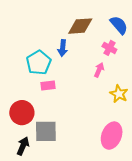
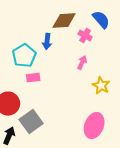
pink cross: (109, 48) -> (85, 36), moved
gray square: (46, 131) -> (31, 122), turned -35

